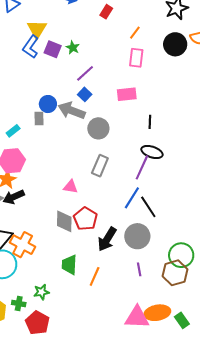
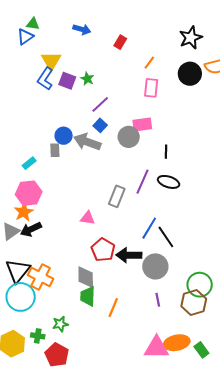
gray circle: (98, 128) -> (129, 137), moved
purple line: (142, 167) -> (142, 182), moved
gray diamond: (64, 221) -> (86, 277), moved
black arrow: (107, 239) -> (129, 255), moved, turned 60

